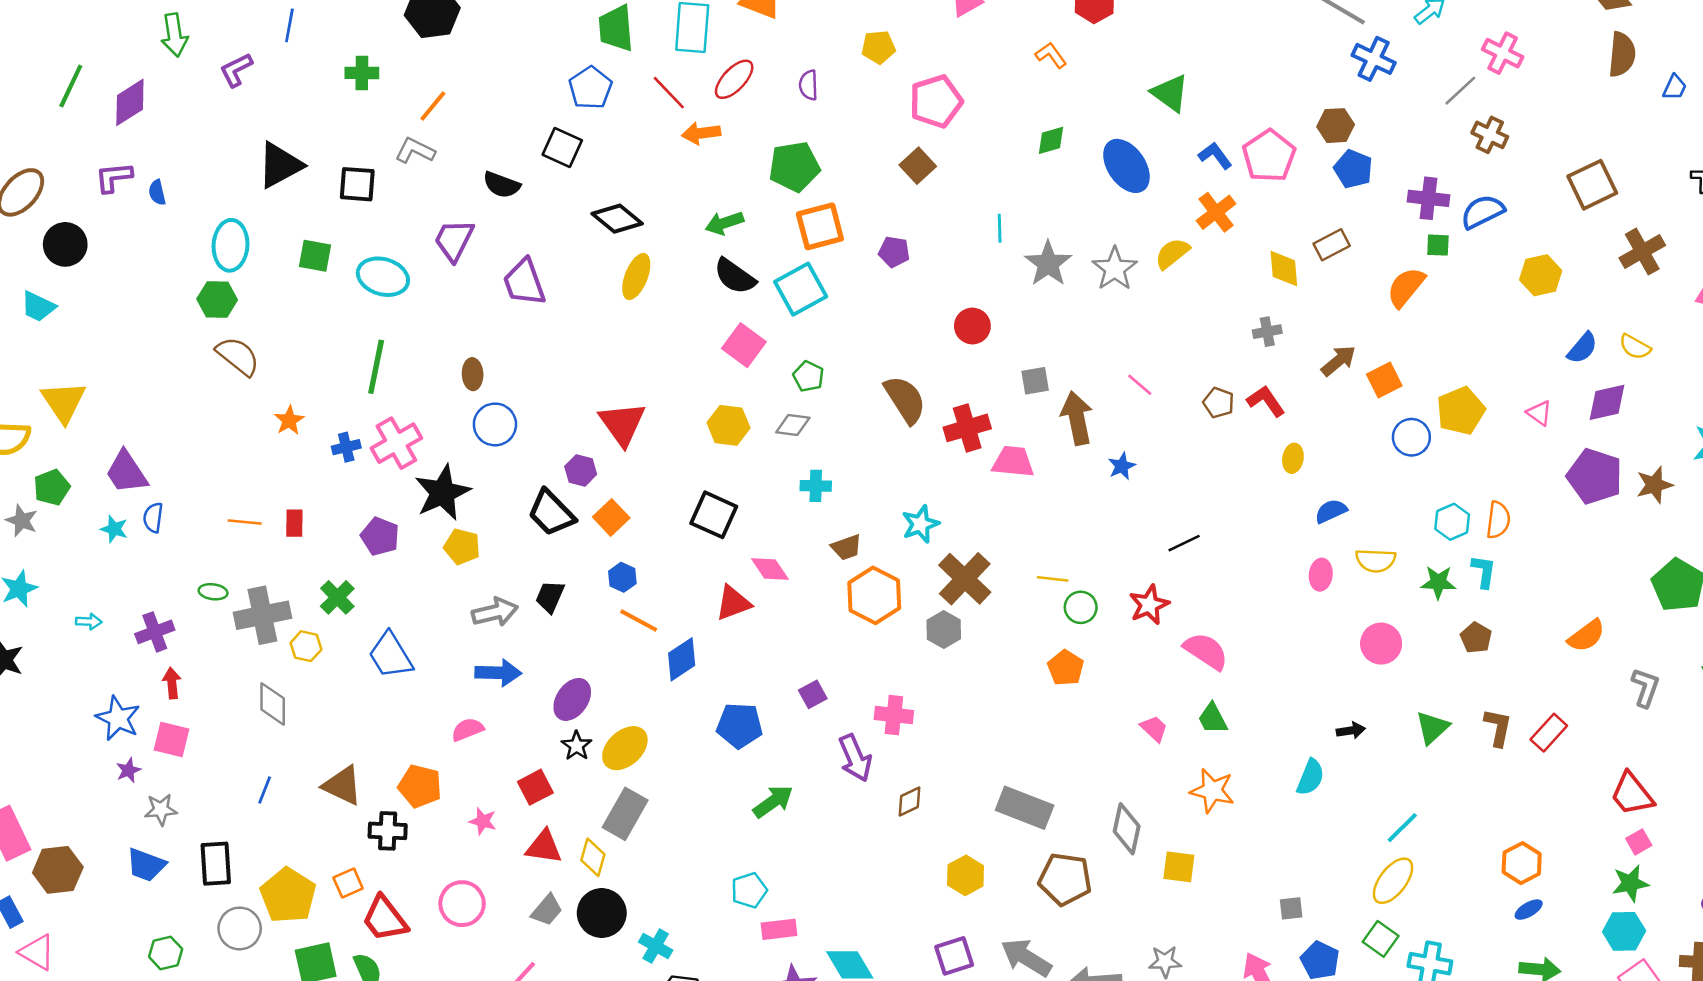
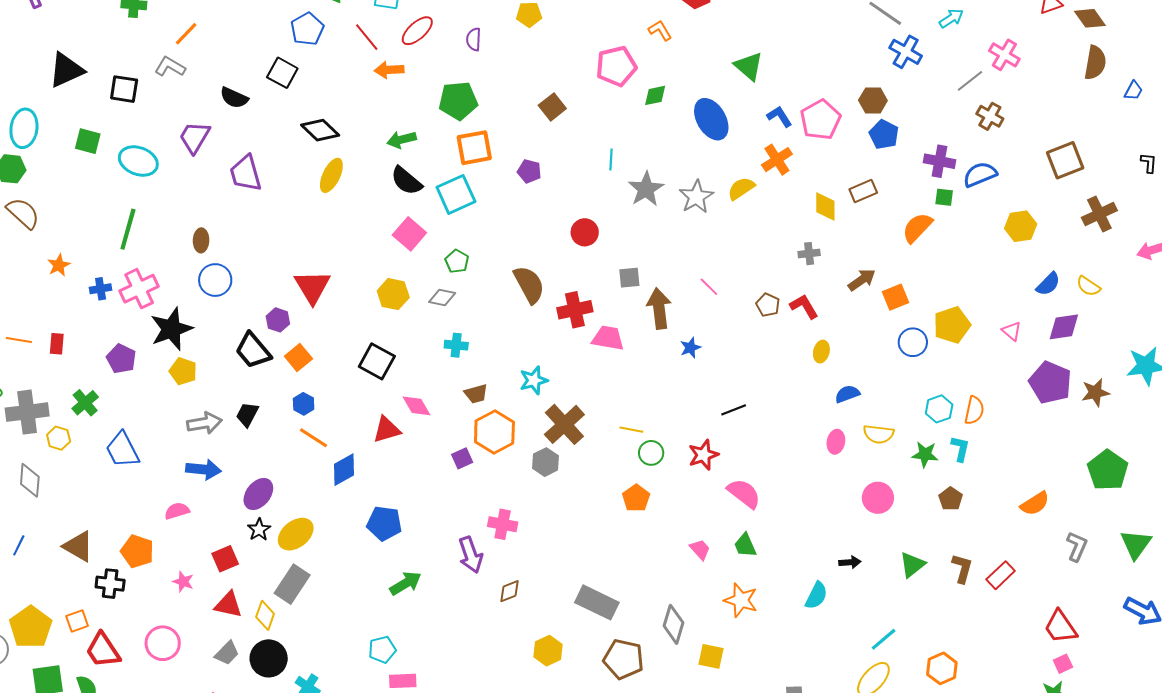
pink pentagon: (936, 101) -> (616, 66), moved
purple square: (813, 694) -> (462, 458), moved
orange hexagon: (1522, 863) -> (942, 668), moved

